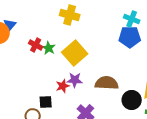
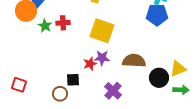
red cross: (36, 45) -> (63, 23), turned -32
green star: (49, 48) -> (45, 26), moved
yellow square: (75, 53) -> (102, 31), turned -30

